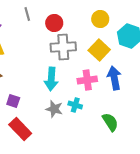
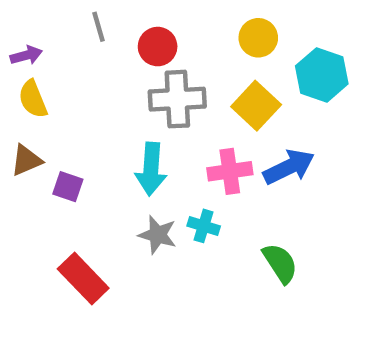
blue arrow: (114, 78) -> (289, 167), turned 75
purple square: (13, 101) -> (68, 187), moved

